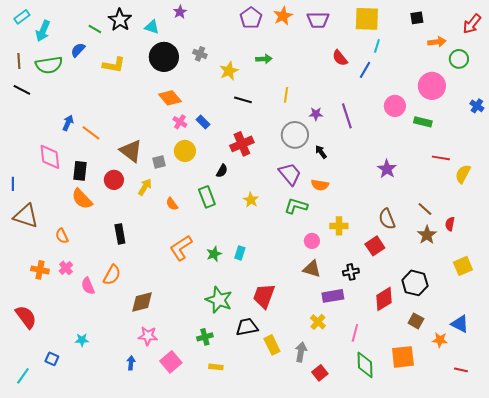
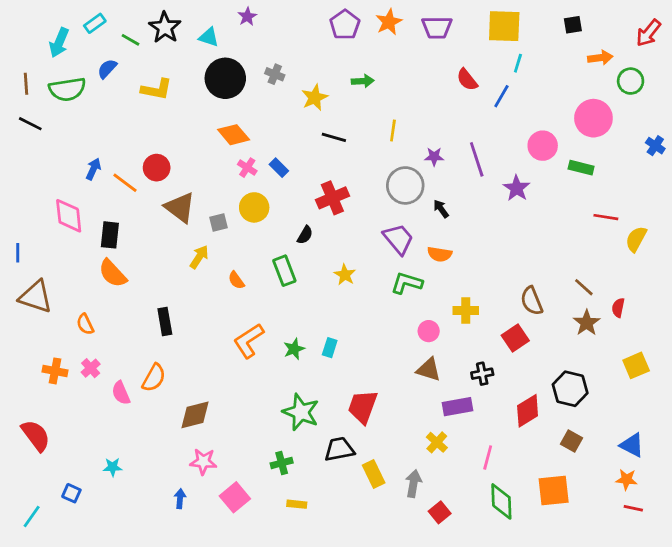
cyan rectangle: (22, 17) -> (95, 23), moved
purple star: (387, 169) -> (517, 188), moved
red circle: (114, 180) -> (157, 168), moved
orange star: (440, 340) -> (626, 479), moved

